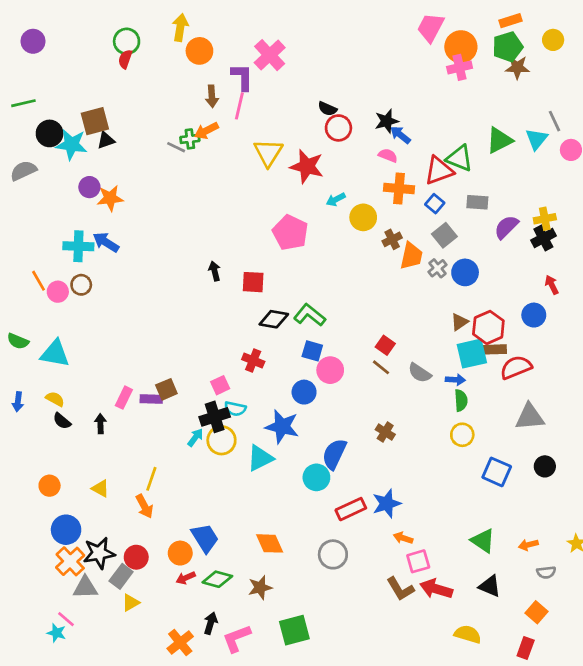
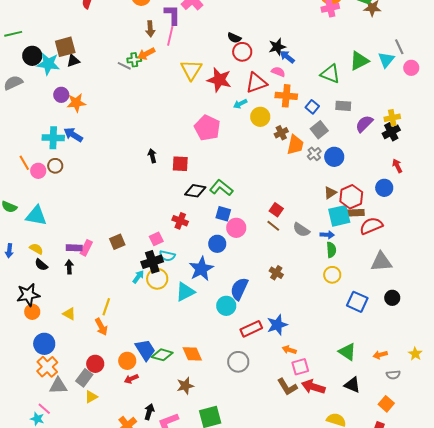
red triangle: (439, 171) -> (256, 83), moved
purple rectangle: (151, 399) -> (74, 248), moved
blue star: (282, 426) -> (201, 269), turned 30
black star: (99, 553) -> (28, 295), moved
green diamond: (217, 579) -> (162, 355), moved

